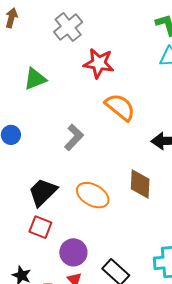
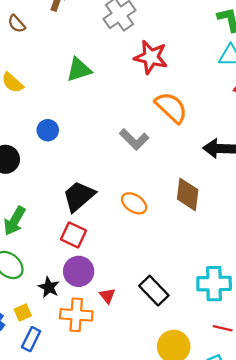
gray L-shape: (74, 137) -> (134, 139), moved, turned 88
orange ellipse: (93, 195) -> (134, 203), size x0.7
purple circle: (73, 252) -> (79, 271), moved

